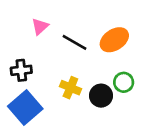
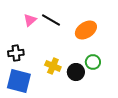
black line: (74, 42) -> (51, 20), moved
blue square: (25, 108) -> (19, 81), turned -35

